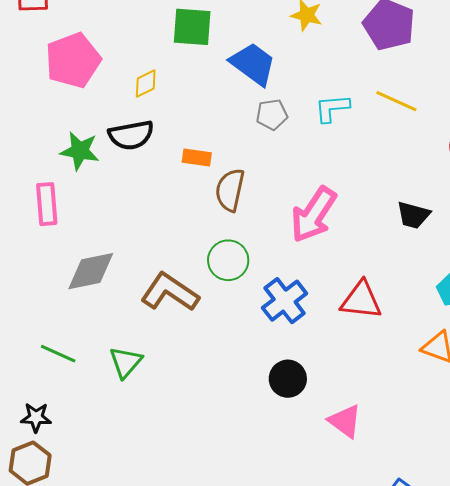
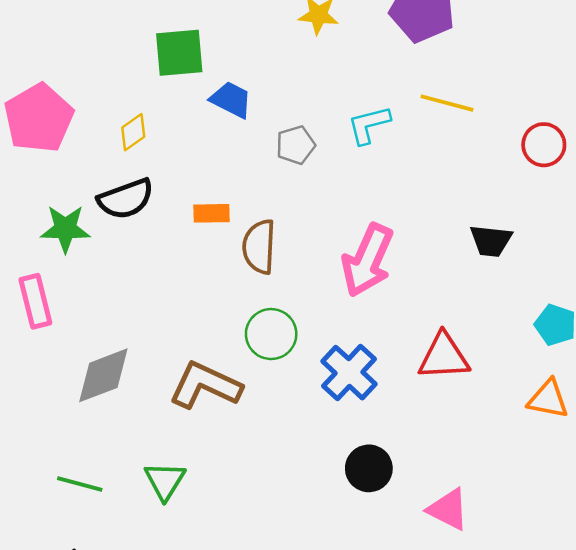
blue trapezoid: (253, 64) -> (231, 100), moved, size x0.7

